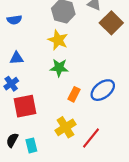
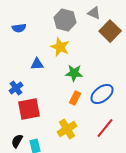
blue triangle: (16, 58) -> (37, 64), moved
green star: (59, 68) -> (74, 73), moved
red line: (91, 138) -> (105, 128), moved

